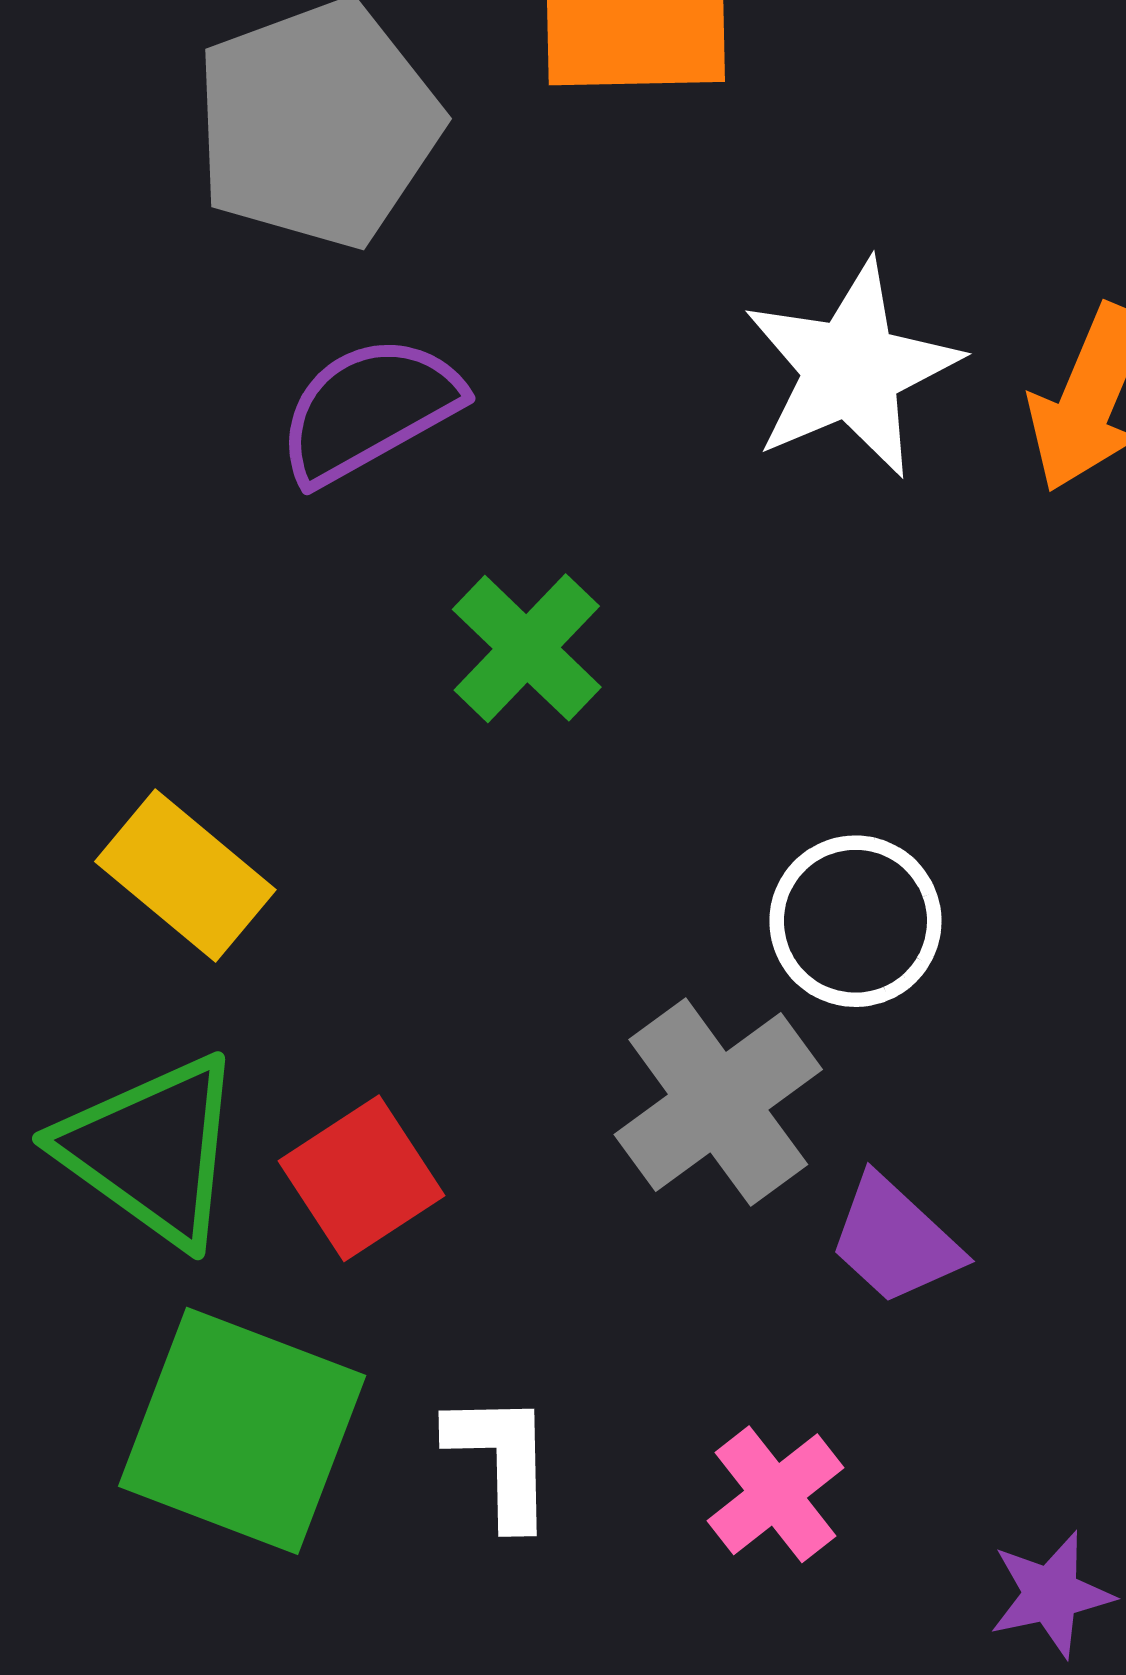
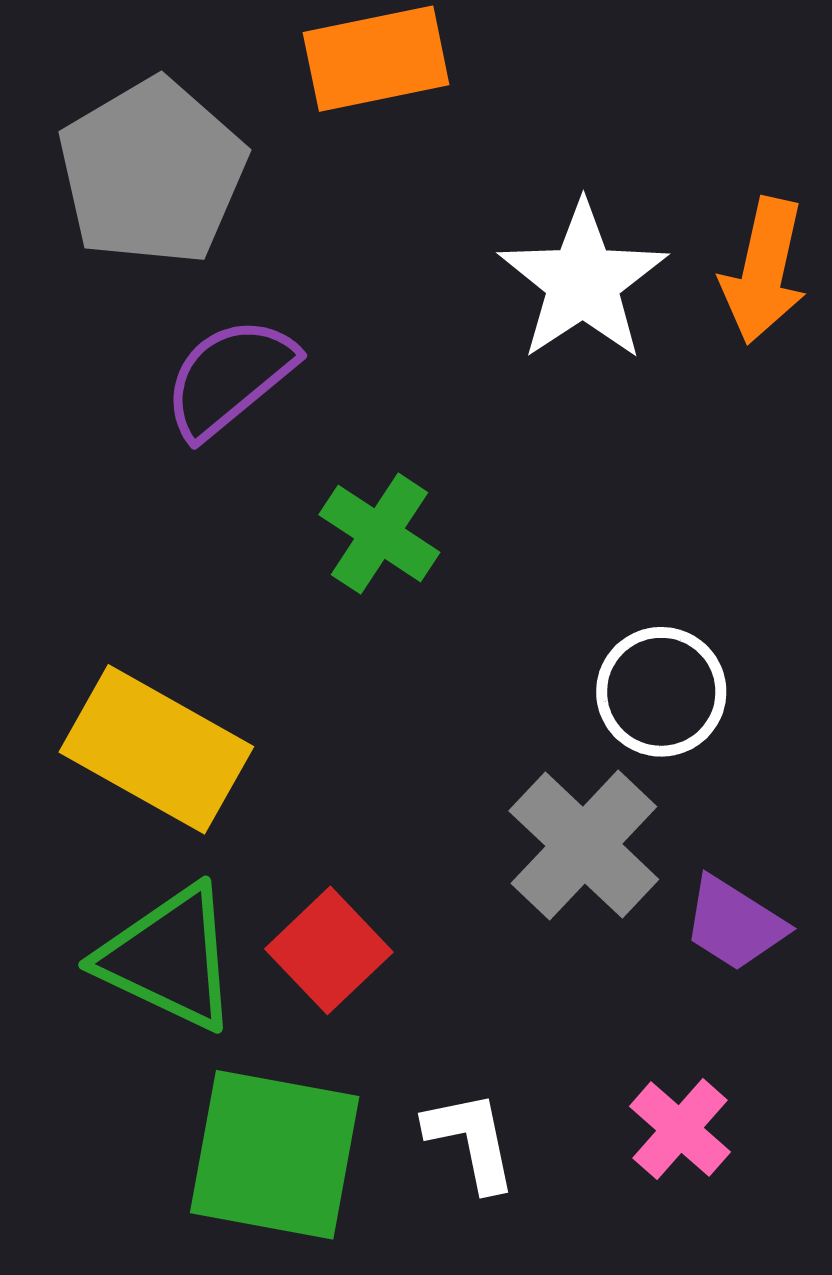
yellow rectangle: (185, 876) -> (156, 749), size x1.4

